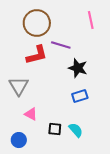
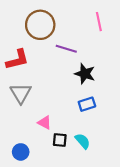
red L-shape: (37, 55) -> (17, 60), moved
pink triangle: (31, 114) -> (45, 123), moved

